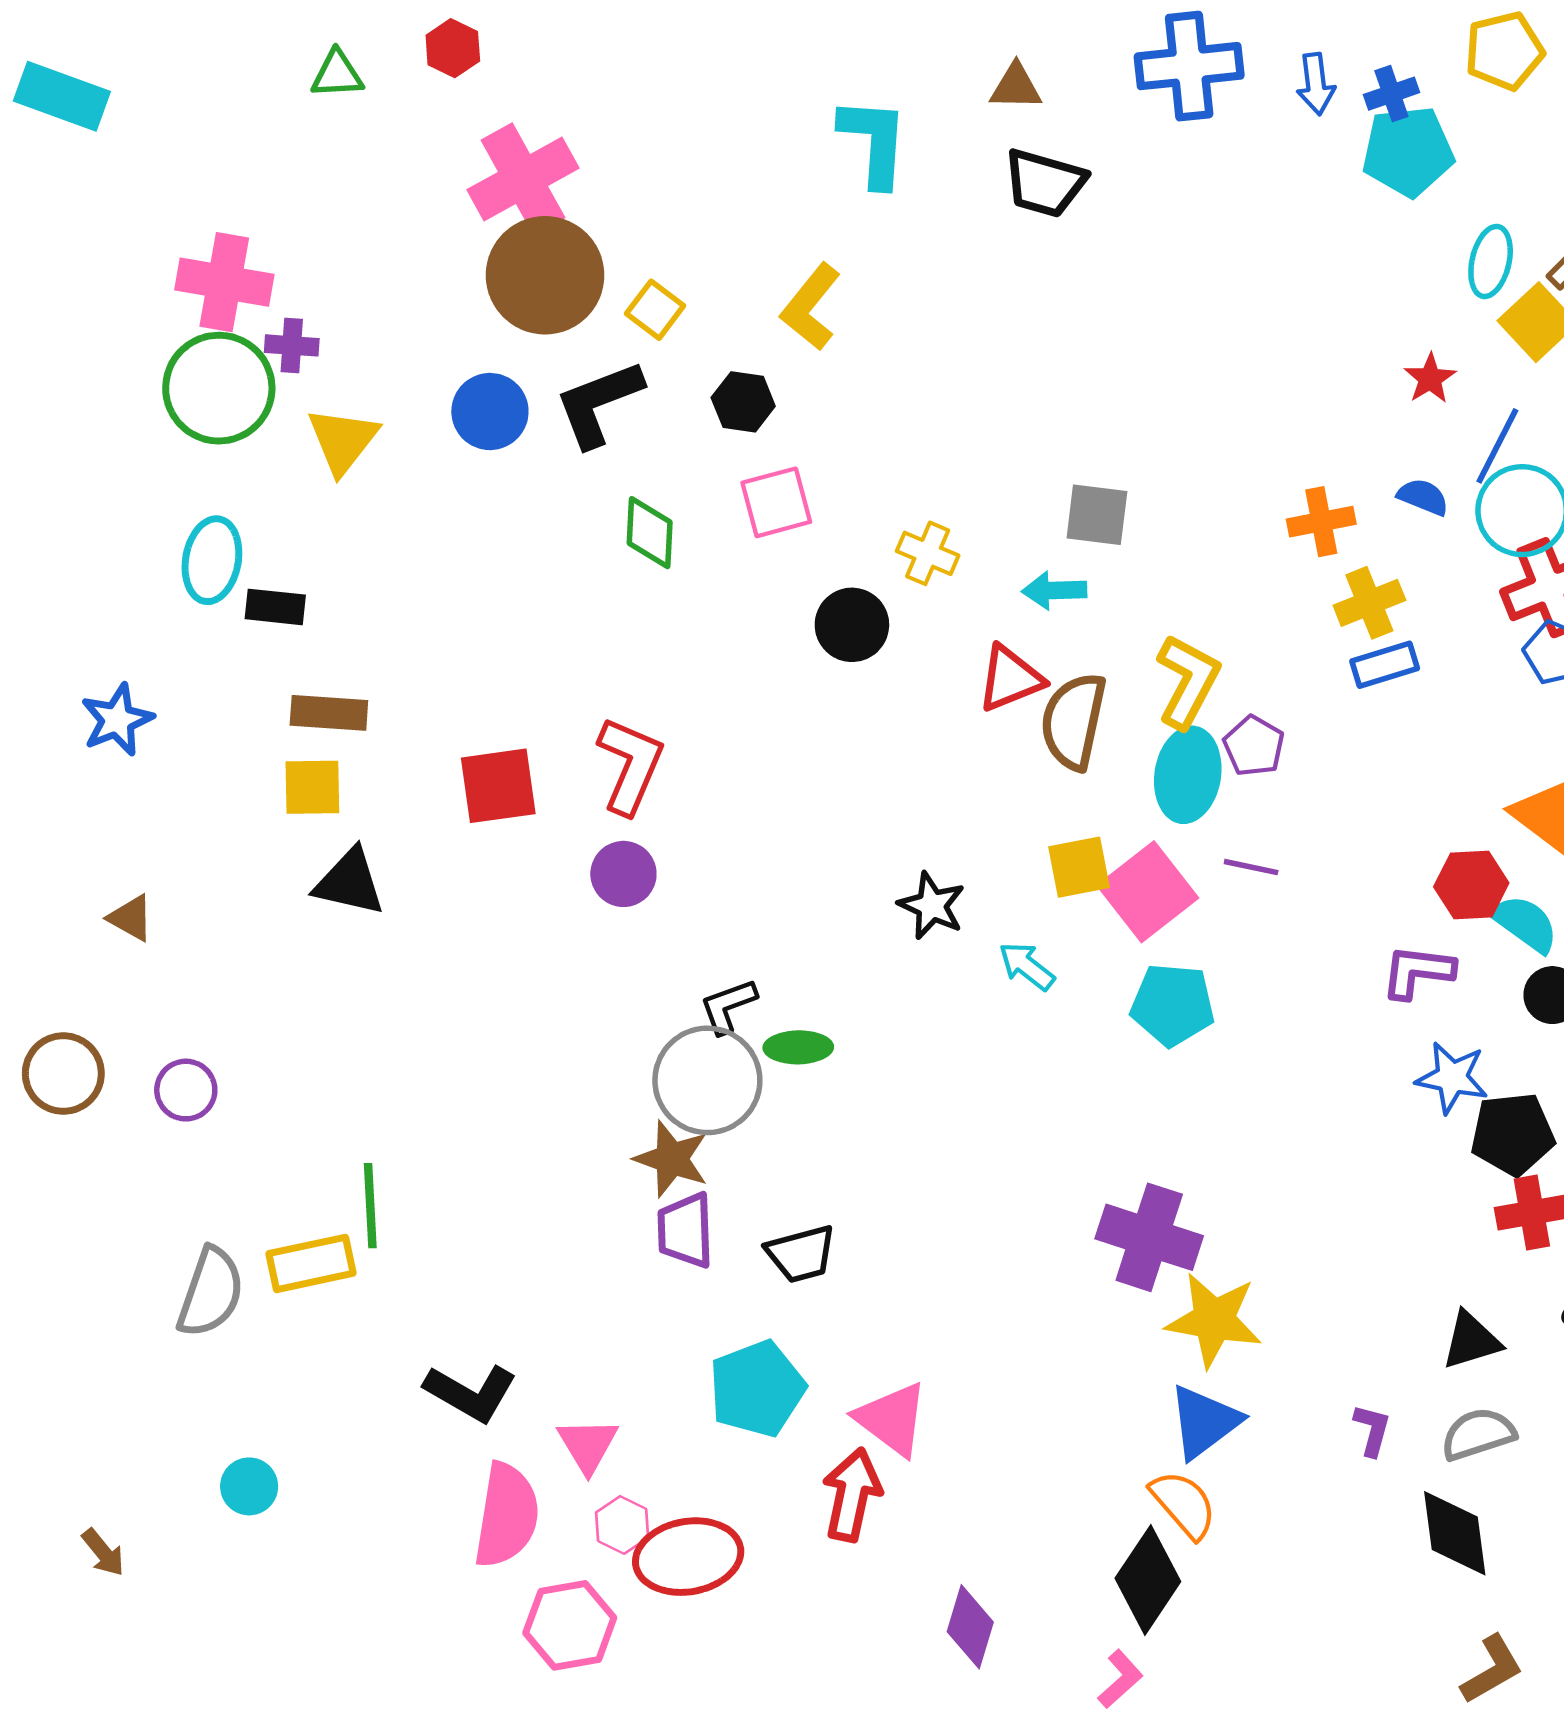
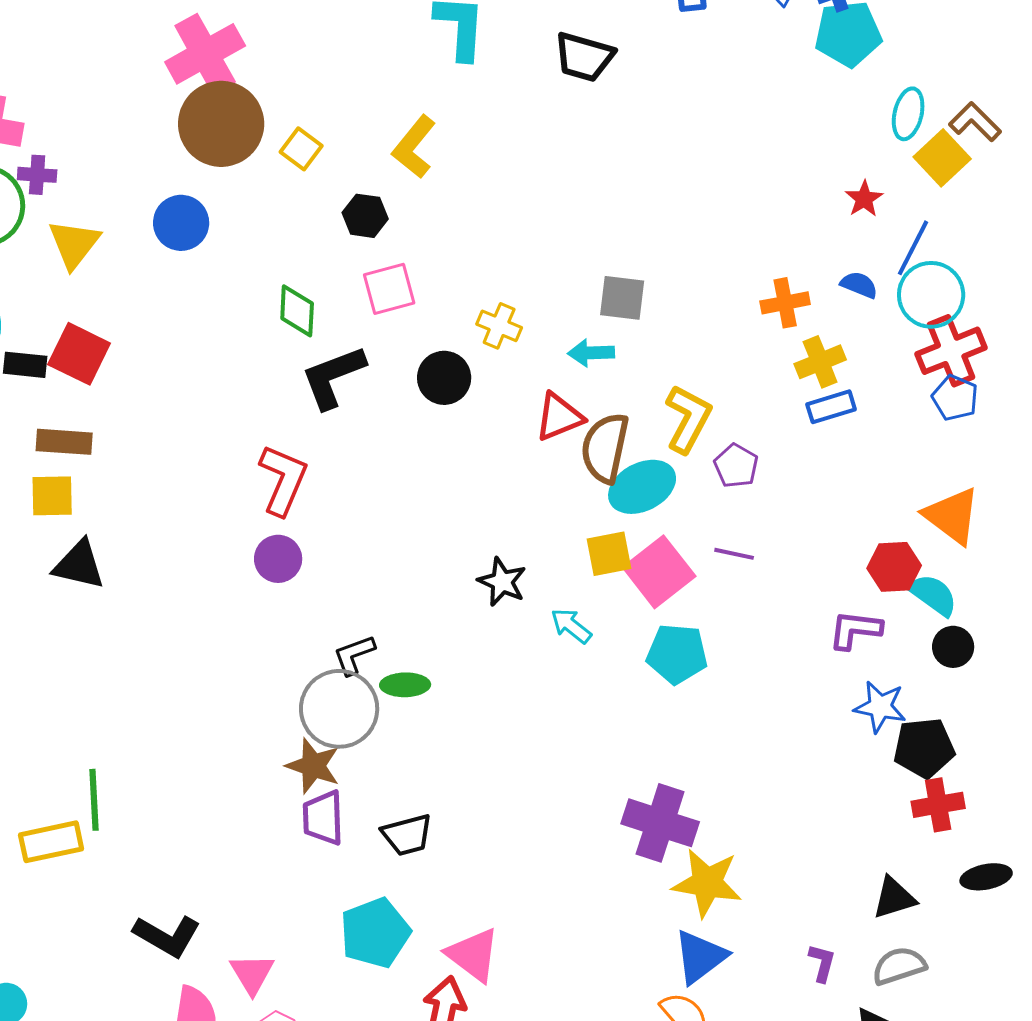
black L-shape: (599, 403) -> (333, 377), moved
cyan ellipse: (1188, 775) -> (642, 487), moved, turned 54
red square: (498, 786) -> (79, 354), moved, turned 34

